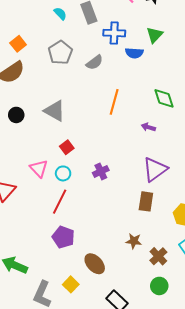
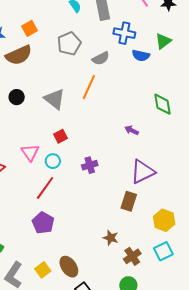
orange line: (114, 102) -> (89, 87), moved
purple arrow: (148, 127) -> (132, 130), moved
brown ellipse: (95, 264) -> (69, 267), moved

